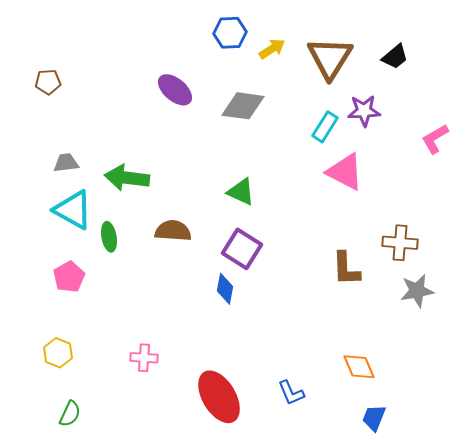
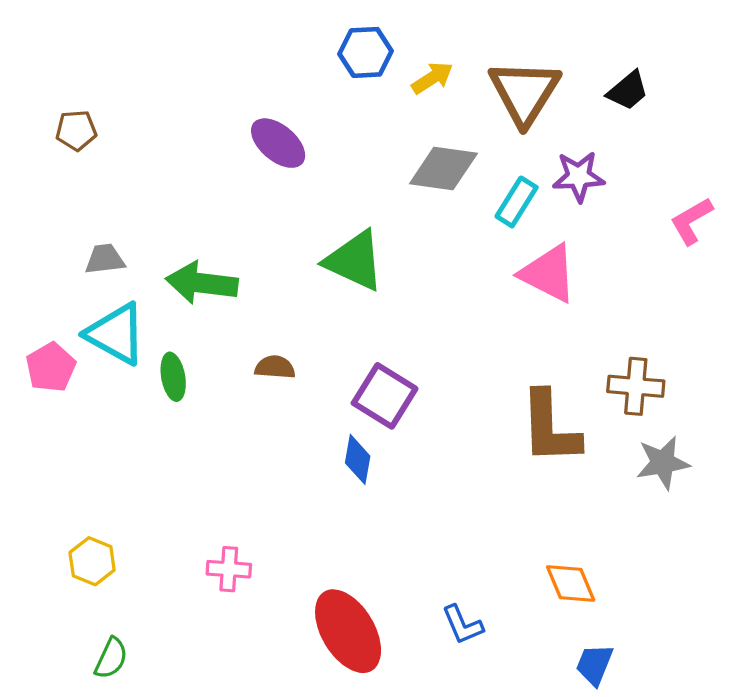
gray diamond: (243, 106) -> (443, 169), moved
green triangle: (241, 192) -> (354, 261), moved, size x1.4
brown semicircle: (173, 231) -> (275, 367), size x0.7
brown L-shape: (346, 269) -> (550, 428), size x1.4
pink pentagon: (69, 277) -> (51, 367), moved

